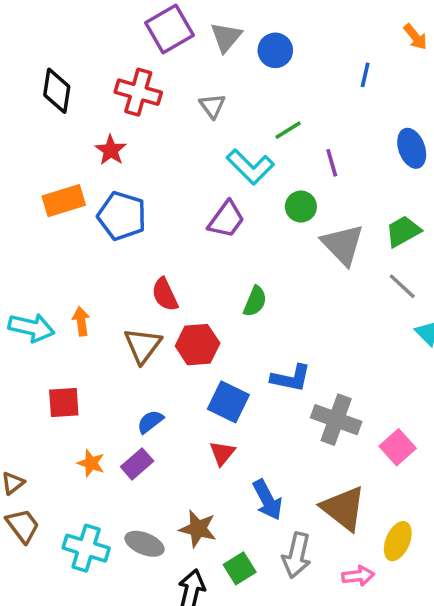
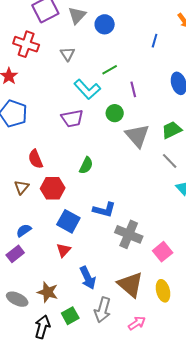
purple trapezoid: (226, 219) -> (72, 118), turned 40
brown triangle: (143, 345) -> (22, 187), size x0.7
yellow ellipse: (398, 541) -> (163, 291), moved, turned -40
pink arrow: (358, 576) -> (137, 323), turned -30

